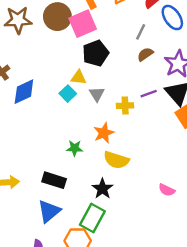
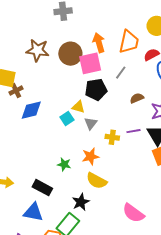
gray line: (141, 32) -> (121, 73), moved
pink semicircle: (167, 190) -> (133, 213), size x1.6
blue triangle: (49, 211) -> (33, 212), turned 40

